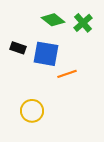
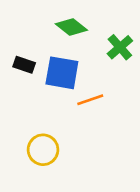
green cross: (83, 23) -> (120, 47), moved

